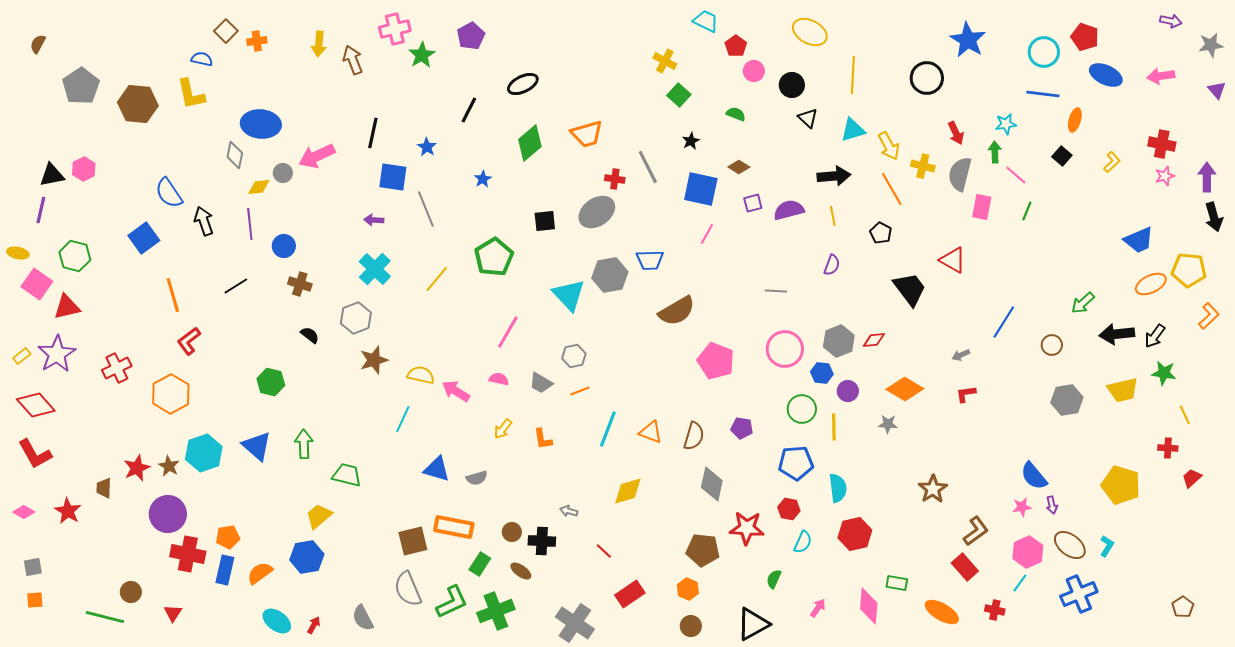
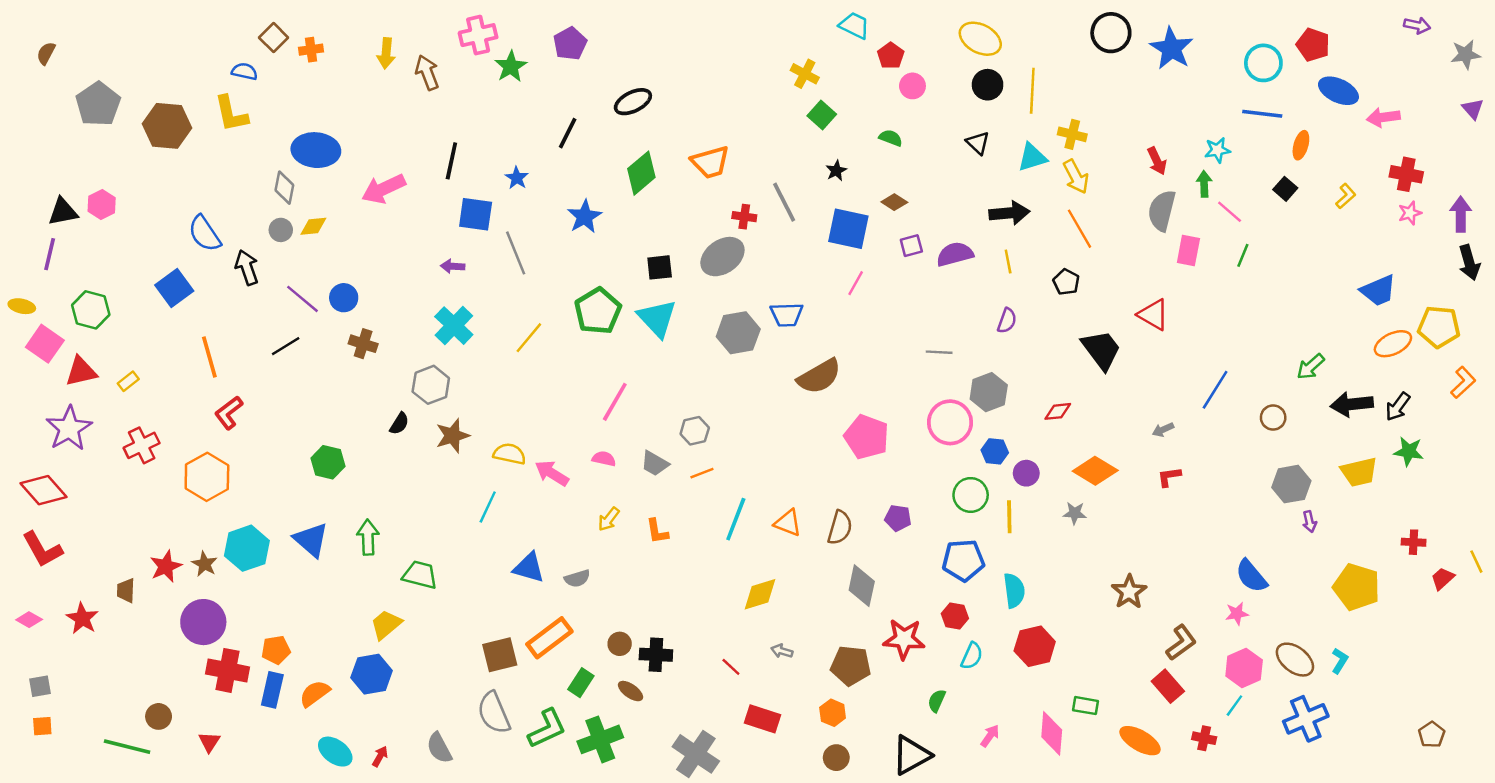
pink arrow: (1161, 76) -> (1383, 117), moved
black circle: (927, 78) -> (1111, 33), moved
black circle: (792, 85) -> (988, 85), moved
yellow cross: (923, 166) -> (1072, 134), moved
gray circle: (283, 173) -> (281, 230), moved
blue star: (483, 179) -> (585, 217), size x1.6
purple line: (250, 224) -> (303, 299), moved, turned -44
cyan triangle: (569, 295) -> (657, 318), moved
black semicircle: (310, 335) -> (399, 424), moved, turned 84
gray hexagon: (839, 341) -> (989, 392), moved
yellow rectangle: (22, 356) -> (128, 381), moved
yellow line: (1185, 415) -> (1476, 562), moved
purple arrow: (1052, 505) -> (1309, 522), moved
gray arrow: (569, 511) -> (782, 651), moved
orange rectangle: (454, 527) -> (549, 638), turned -48
red rectangle: (630, 594) -> (762, 719), turned 52

